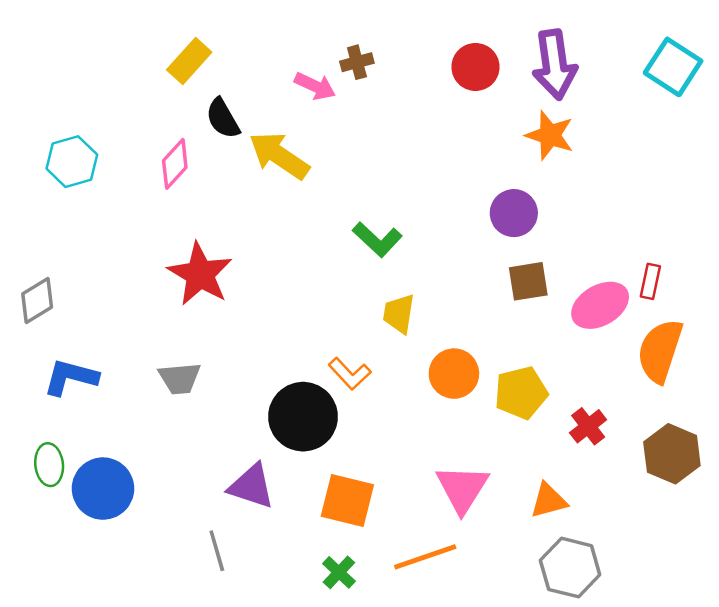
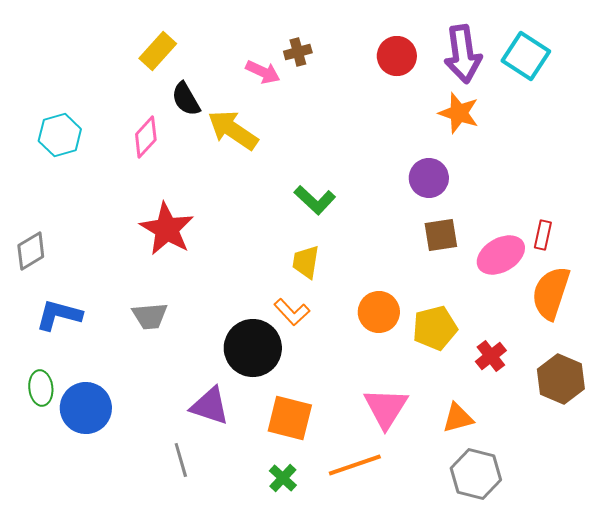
cyan square: (673, 67) -> (526, 56), moved
yellow trapezoid: (399, 314) -> (306, 262), moved

